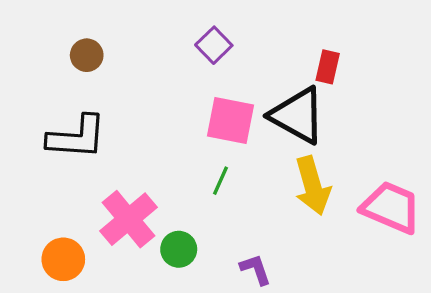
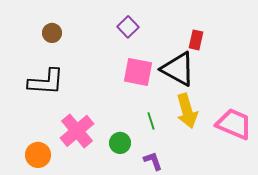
green line: (221, 181) -> (151, 121), moved, turned -42
green circle: (179, 249) -> (120, 143), moved

